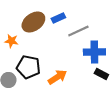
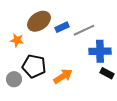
blue rectangle: (58, 18) -> (62, 27), moved

